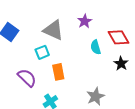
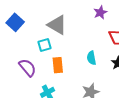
purple star: (85, 21) -> (100, 12), moved
cyan semicircle: (96, 47) -> (91, 58), moved

